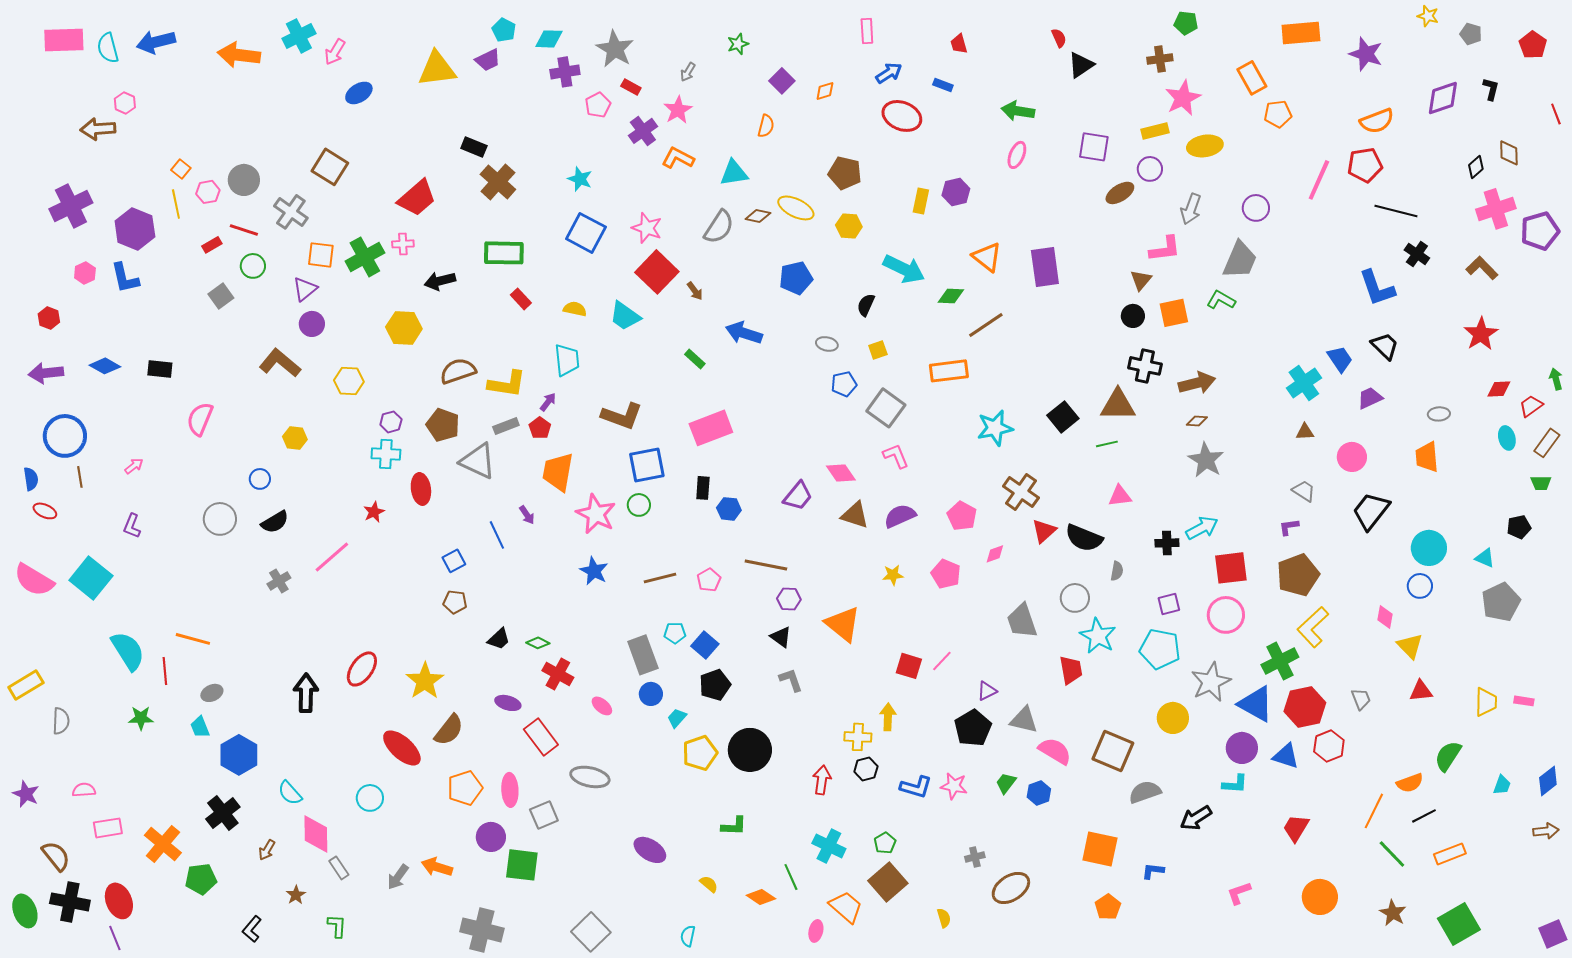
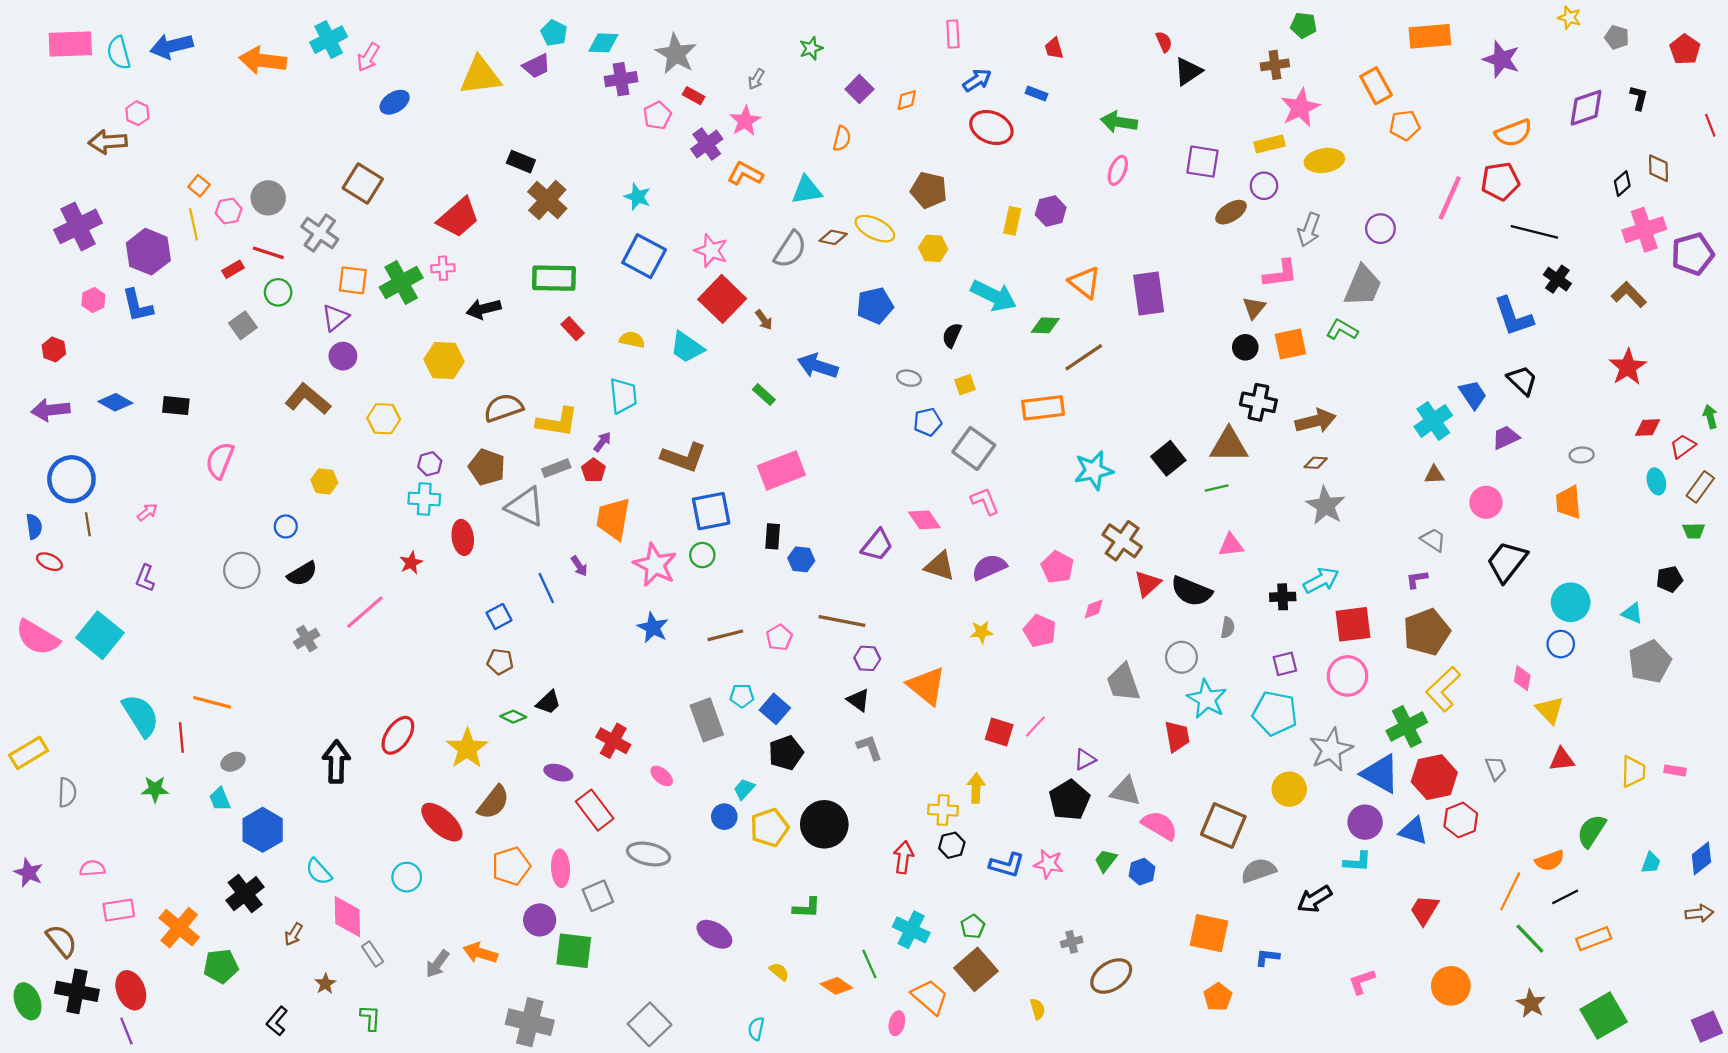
green diamond: (538, 643) -> (513, 717), moved
blue circle: (651, 694) -> (724, 817), moved

